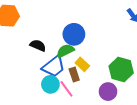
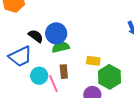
blue circle: (74, 34) -> (56, 33), moved
yellow rectangle: (82, 64) -> (93, 61), moved, turned -48
blue trapezoid: (54, 66) -> (20, 56), moved

